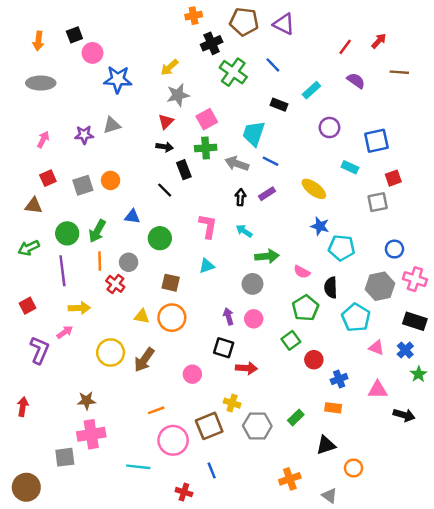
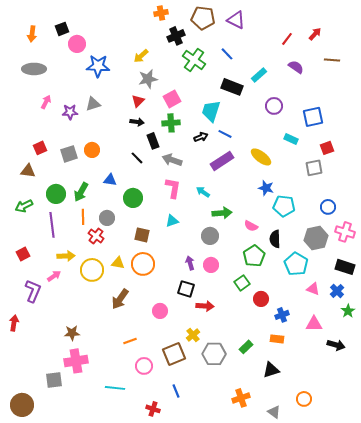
black rectangle: (279, 105) -> (232, 87), size x1.5
pink arrow: (43, 140) -> (46, 102), moved
gray arrow: (237, 164) -> (172, 160), moved
purple rectangle: (267, 194) -> (222, 161), size x1.6
black arrow: (240, 197) -> (201, 137), moved, turned 64
yellow circle: (111, 353) -> (92, 270), moved
yellow cross: (232, 403) -> (193, 335), turned 32
red arrow: (23, 407) -> (14, 323), moved
pink circle: (173, 440) -> (144, 366), size x0.7
orange circle: (354, 468) -> (304, 399), moved

